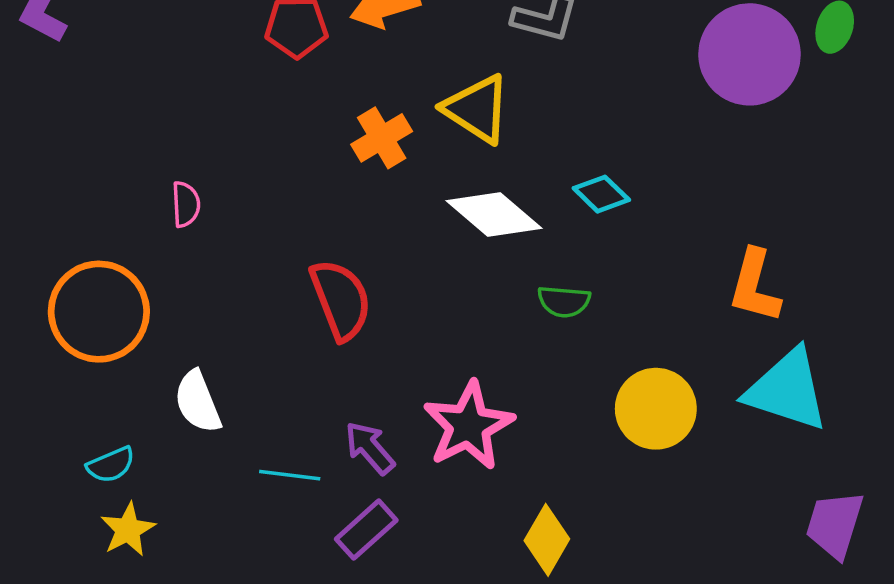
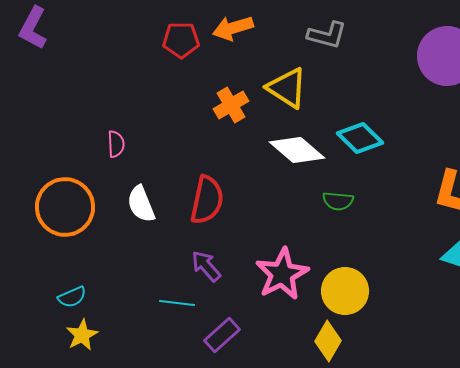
cyan diamond: (601, 194) -> (360, 138), size x1.4
red semicircle: (341, 300) -> (207, 200), turned 33
white semicircle: (198, 402) -> (141, 204), moved
yellow circle: (656, 409) -> (345, 291), moved
purple arrow: (370, 448) -> (206, 266), moved

